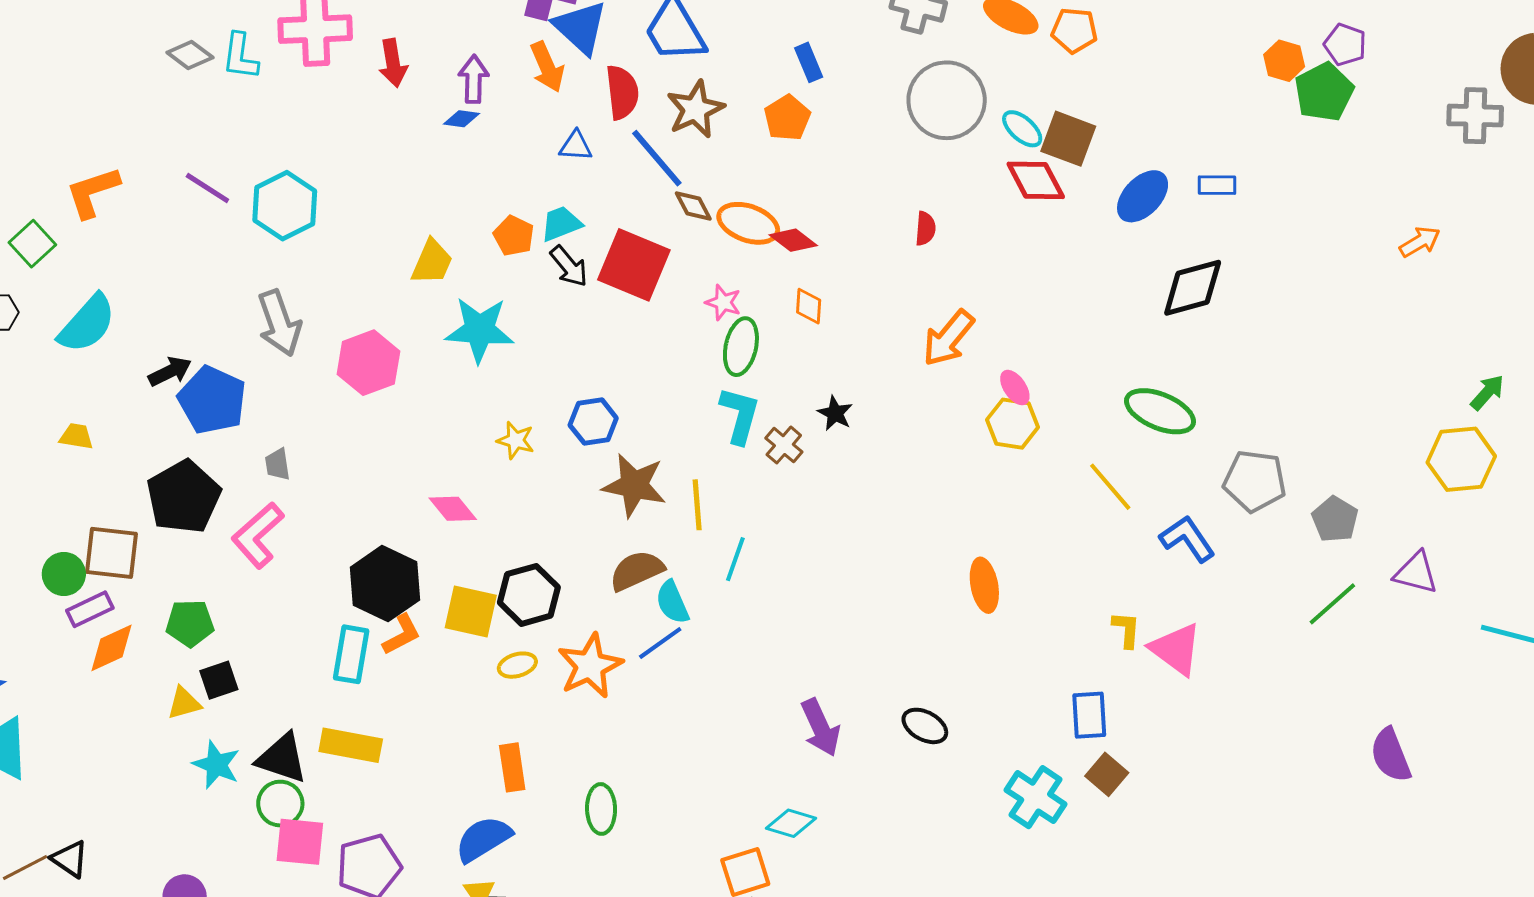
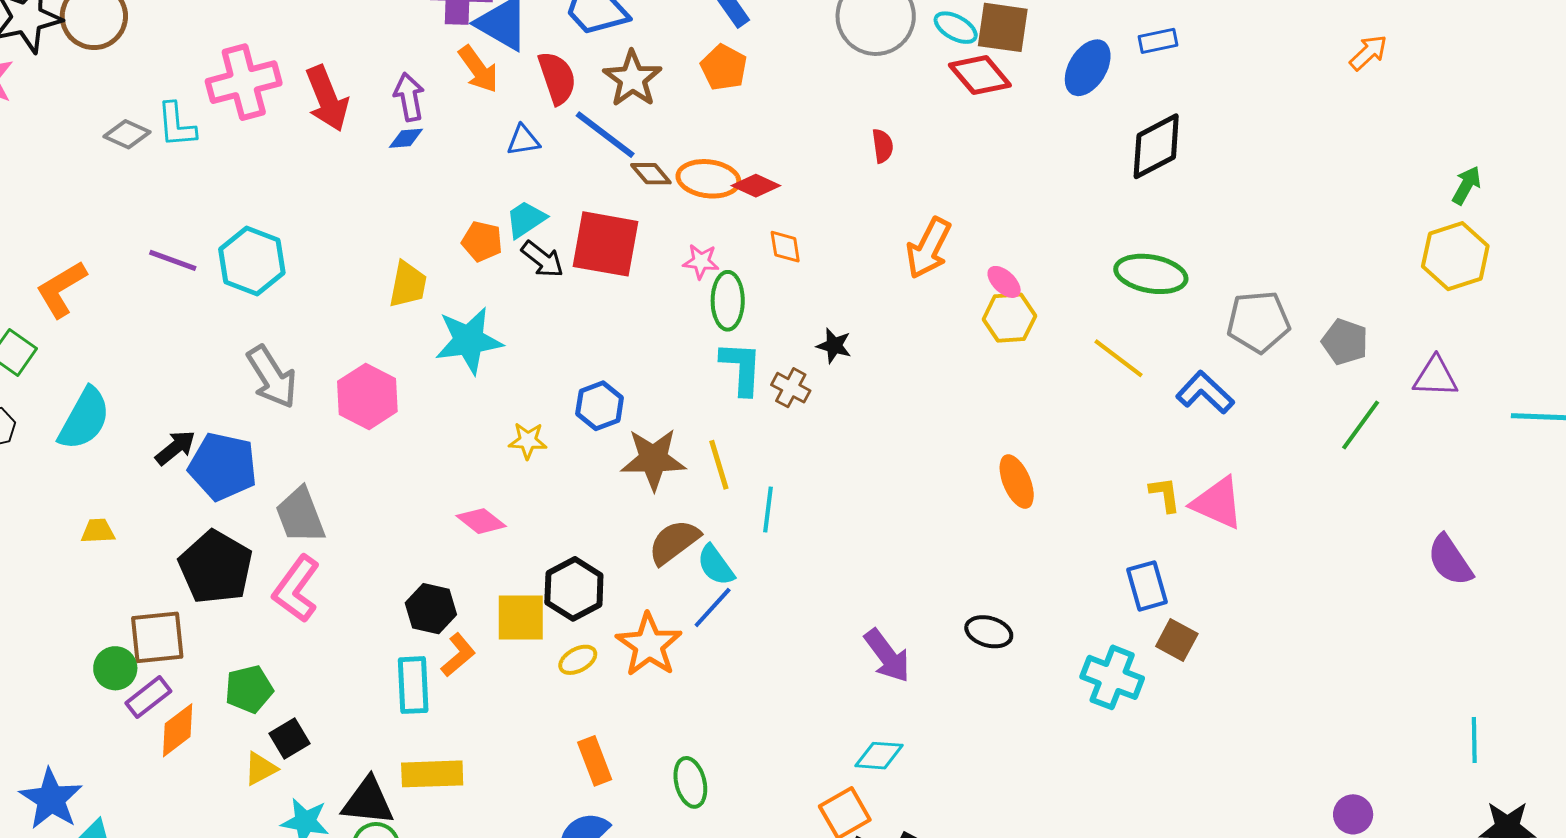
red arrow: (393, 63) -> (327, 99), size x1.4
gray trapezoid: (277, 464) -> (300, 515), size x1.8
black hexagon: (385, 584) -> (431, 609), size x0.7

